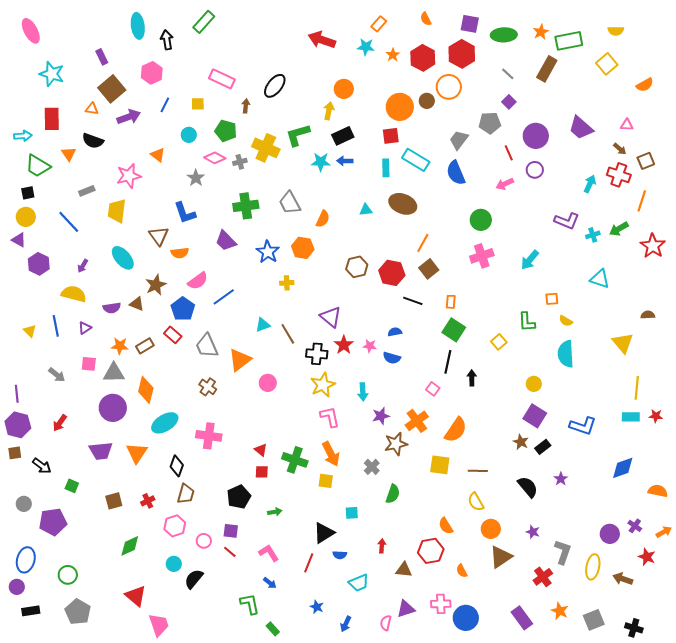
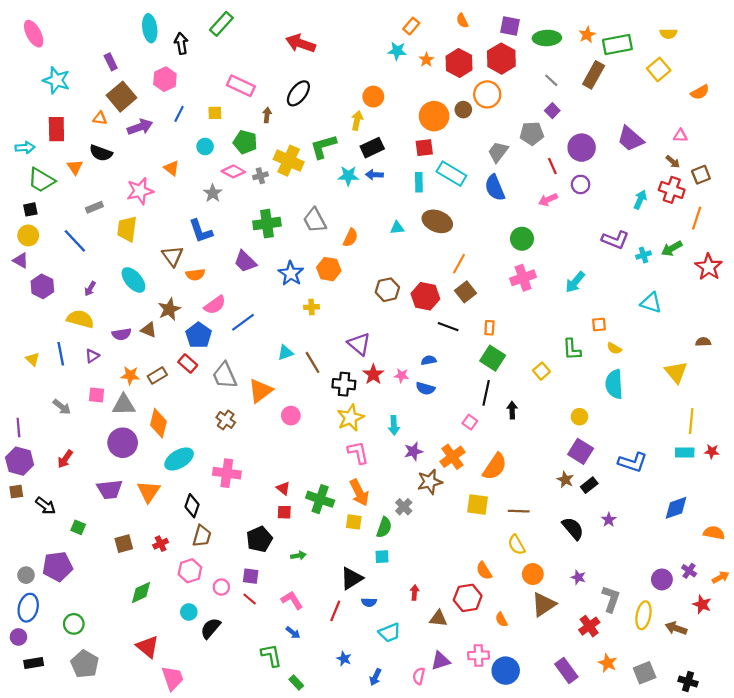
red arrow: (322, 40) -> (301, 43), moved
green semicircle: (393, 494) -> (384, 527), moved
gray circle: (24, 504) -> (26, 575), moved

